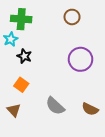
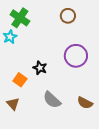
green cross: (21, 19) -> (20, 18), turned 30
black star: (24, 56) -> (40, 68), moved

